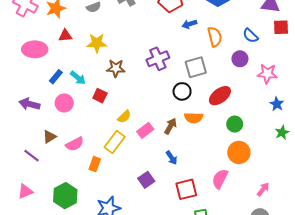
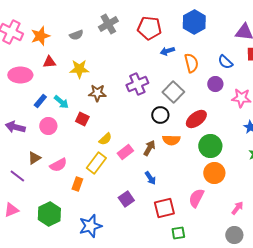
gray square: (196, 67) -> (173, 92), turned -30
green circle: (235, 124) -> (210, 146), size x1.5

